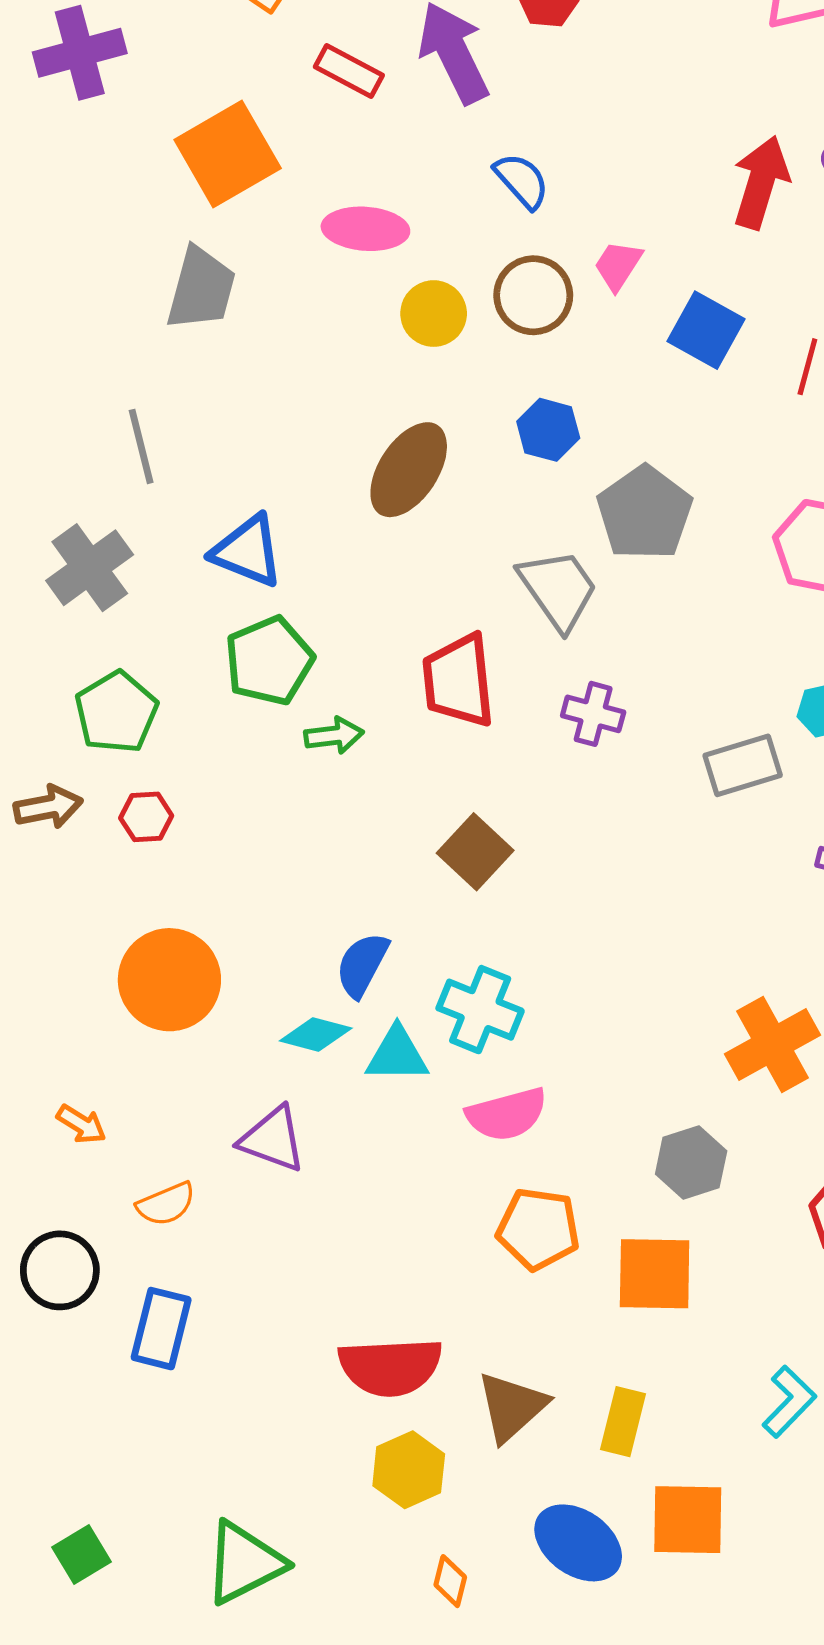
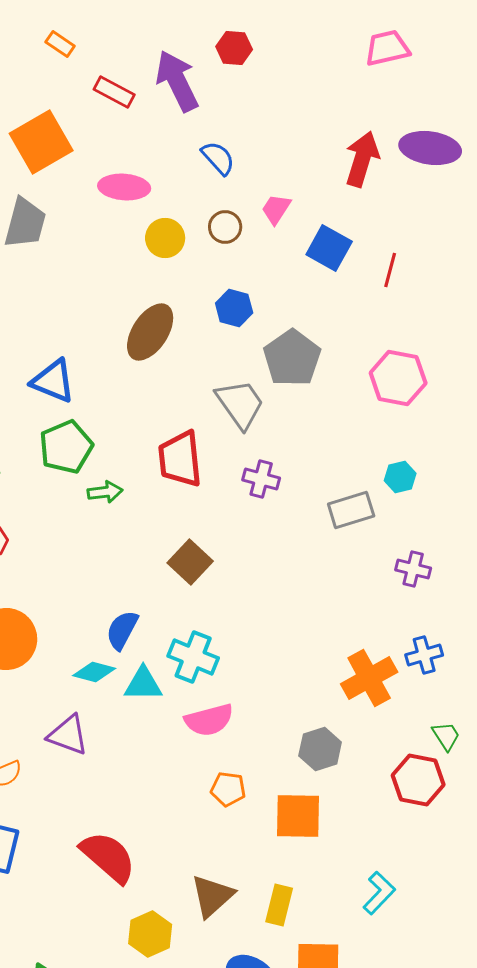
brown circle: (533, 295) -> (225, 227), size x0.7
orange pentagon: (538, 1229) -> (228, 789), size x0.7
red semicircle: (390, 1367) -> (108, 857), moved, turned -136

